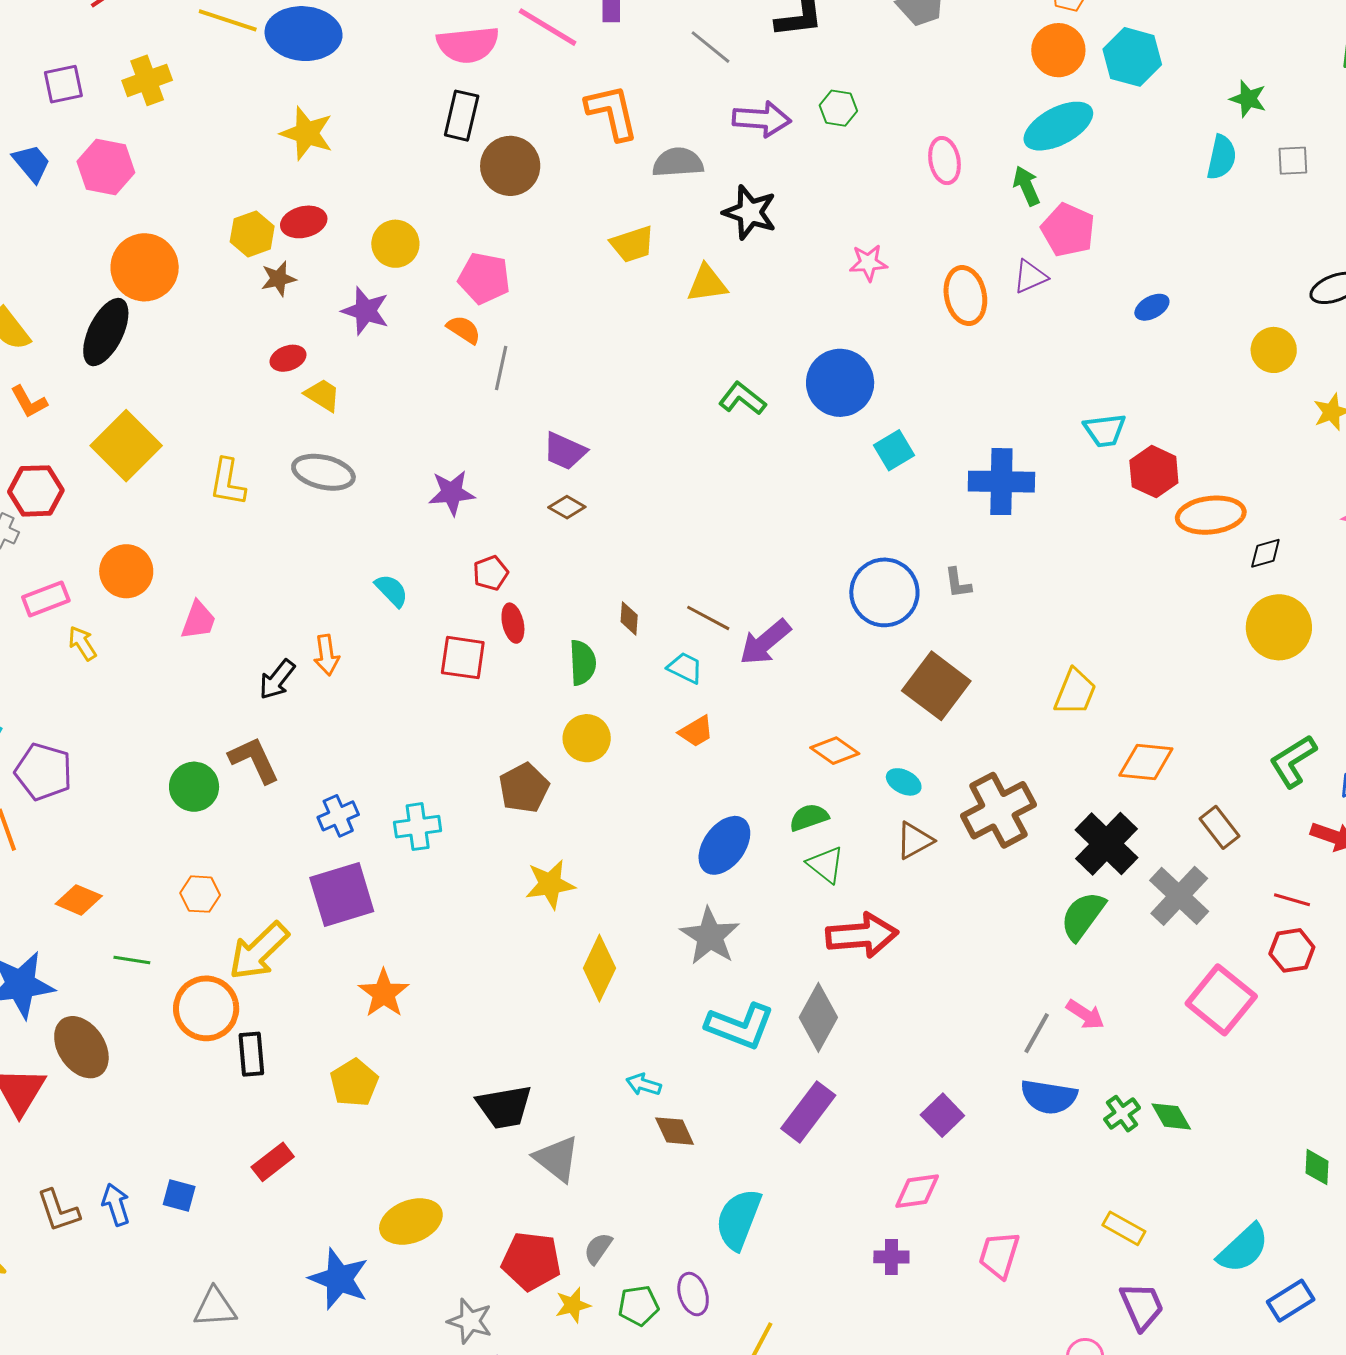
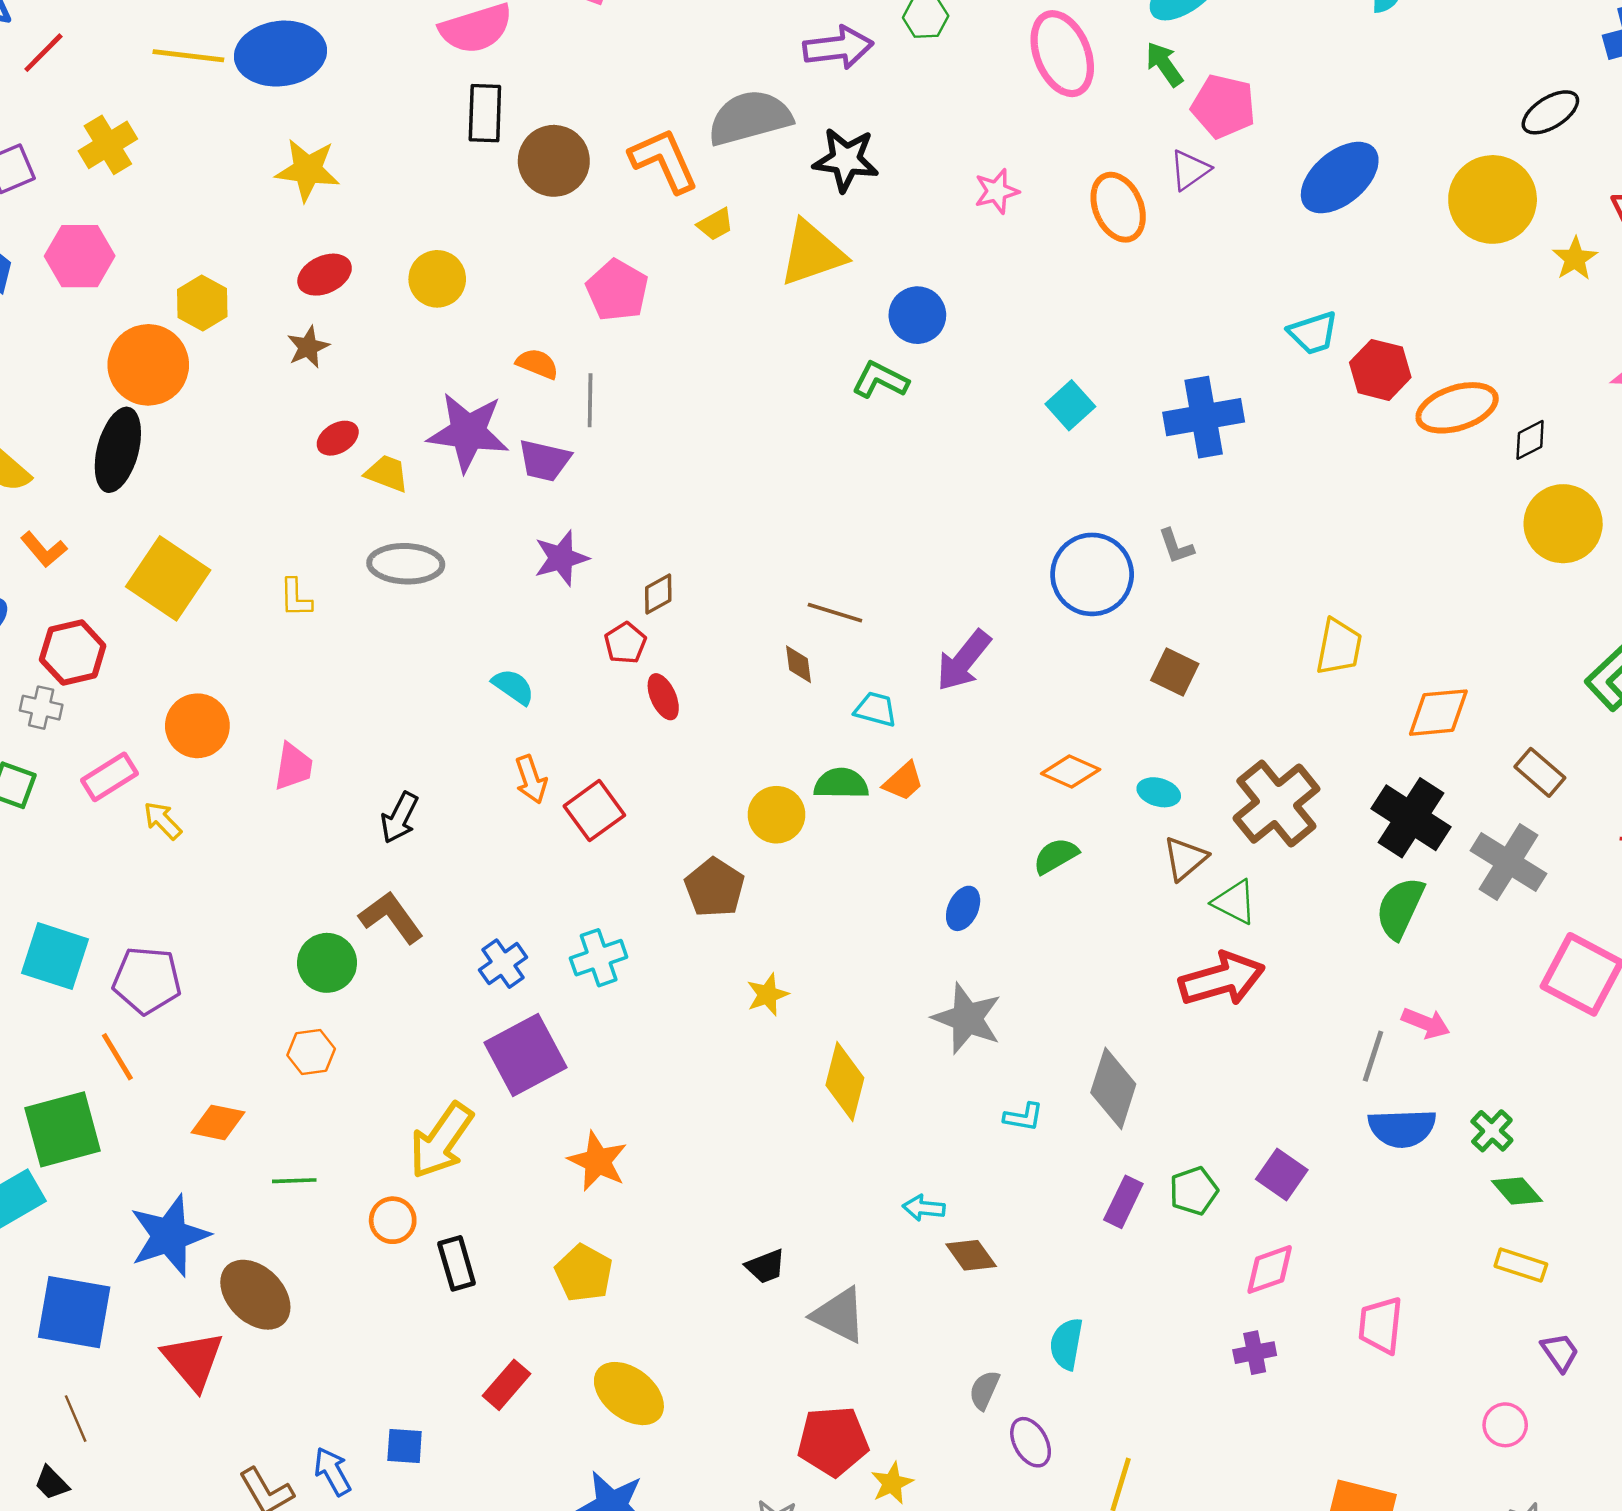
orange L-shape: (612, 112) -> (664, 160), moved
pink ellipse: (945, 161) -> (1062, 54), size x1.5
gray semicircle: (678, 162) -> (750, 118), size x1.4
yellow hexagon: (252, 234) -> (202, 303), moved
yellow trapezoid: (632, 244) -> (715, 224), size x0.7
pink pentagon: (484, 278) -> (617, 290), moved, turned 30
yellow triangle: (707, 284) -> (812, 253), size x1.4
blue ellipse: (1152, 307) -> (1340, 178), size x2.0
purple star: (365, 311) -> (468, 432), moved, size x1.4
yellow circle: (1274, 350) -> (1493, 199), size x1.6
blue circle: (840, 383) -> (917, 315), moved, size x0.7
purple trapezoid: (565, 451) -> (544, 460), moved
yellow L-shape: (228, 482) -> (296, 598), size x0.7
brown diamond: (567, 507) -> (658, 594), moved, turned -48
brown line: (708, 618) -> (835, 613), moved
orange arrow: (327, 655) -> (531, 779), moved
red square: (463, 658) -> (594, 811), moved, turned -33
green semicircle: (583, 663) -> (841, 784), moved, turned -75
brown square: (936, 686) -> (1175, 672), size x0.6
blue ellipse: (724, 845) -> (963, 908), size x0.6
green triangle: (826, 865) -> (1235, 902), moved
yellow star: (550, 884) -> (768, 995), size x0.7
orange hexagon: (200, 894) -> (311, 1052), moved
red arrow: (862, 935) -> (1222, 979), moved
orange circle: (206, 1008) -> (393, 1220), size x0.6
cyan L-shape: (740, 1026) -> (1023, 1117), size x0.5
black trapezoid: (504, 1107) -> (766, 1266), size x0.6
purple rectangle: (808, 1112) -> (1123, 1202), size x0.7
green diamond: (1171, 1116) -> (1517, 1191), moved
cyan semicircle: (738, 1219) -> (1066, 1344), size x0.7
yellow ellipse: (411, 1221) -> (629, 1394), moved, turned 70
gray semicircle: (598, 1248) -> (984, 1390), moved
green pentagon: (639, 1306) -> (1194, 1191), moved
purple trapezoid: (1142, 1306) -> (1560, 1352), size x0.7

